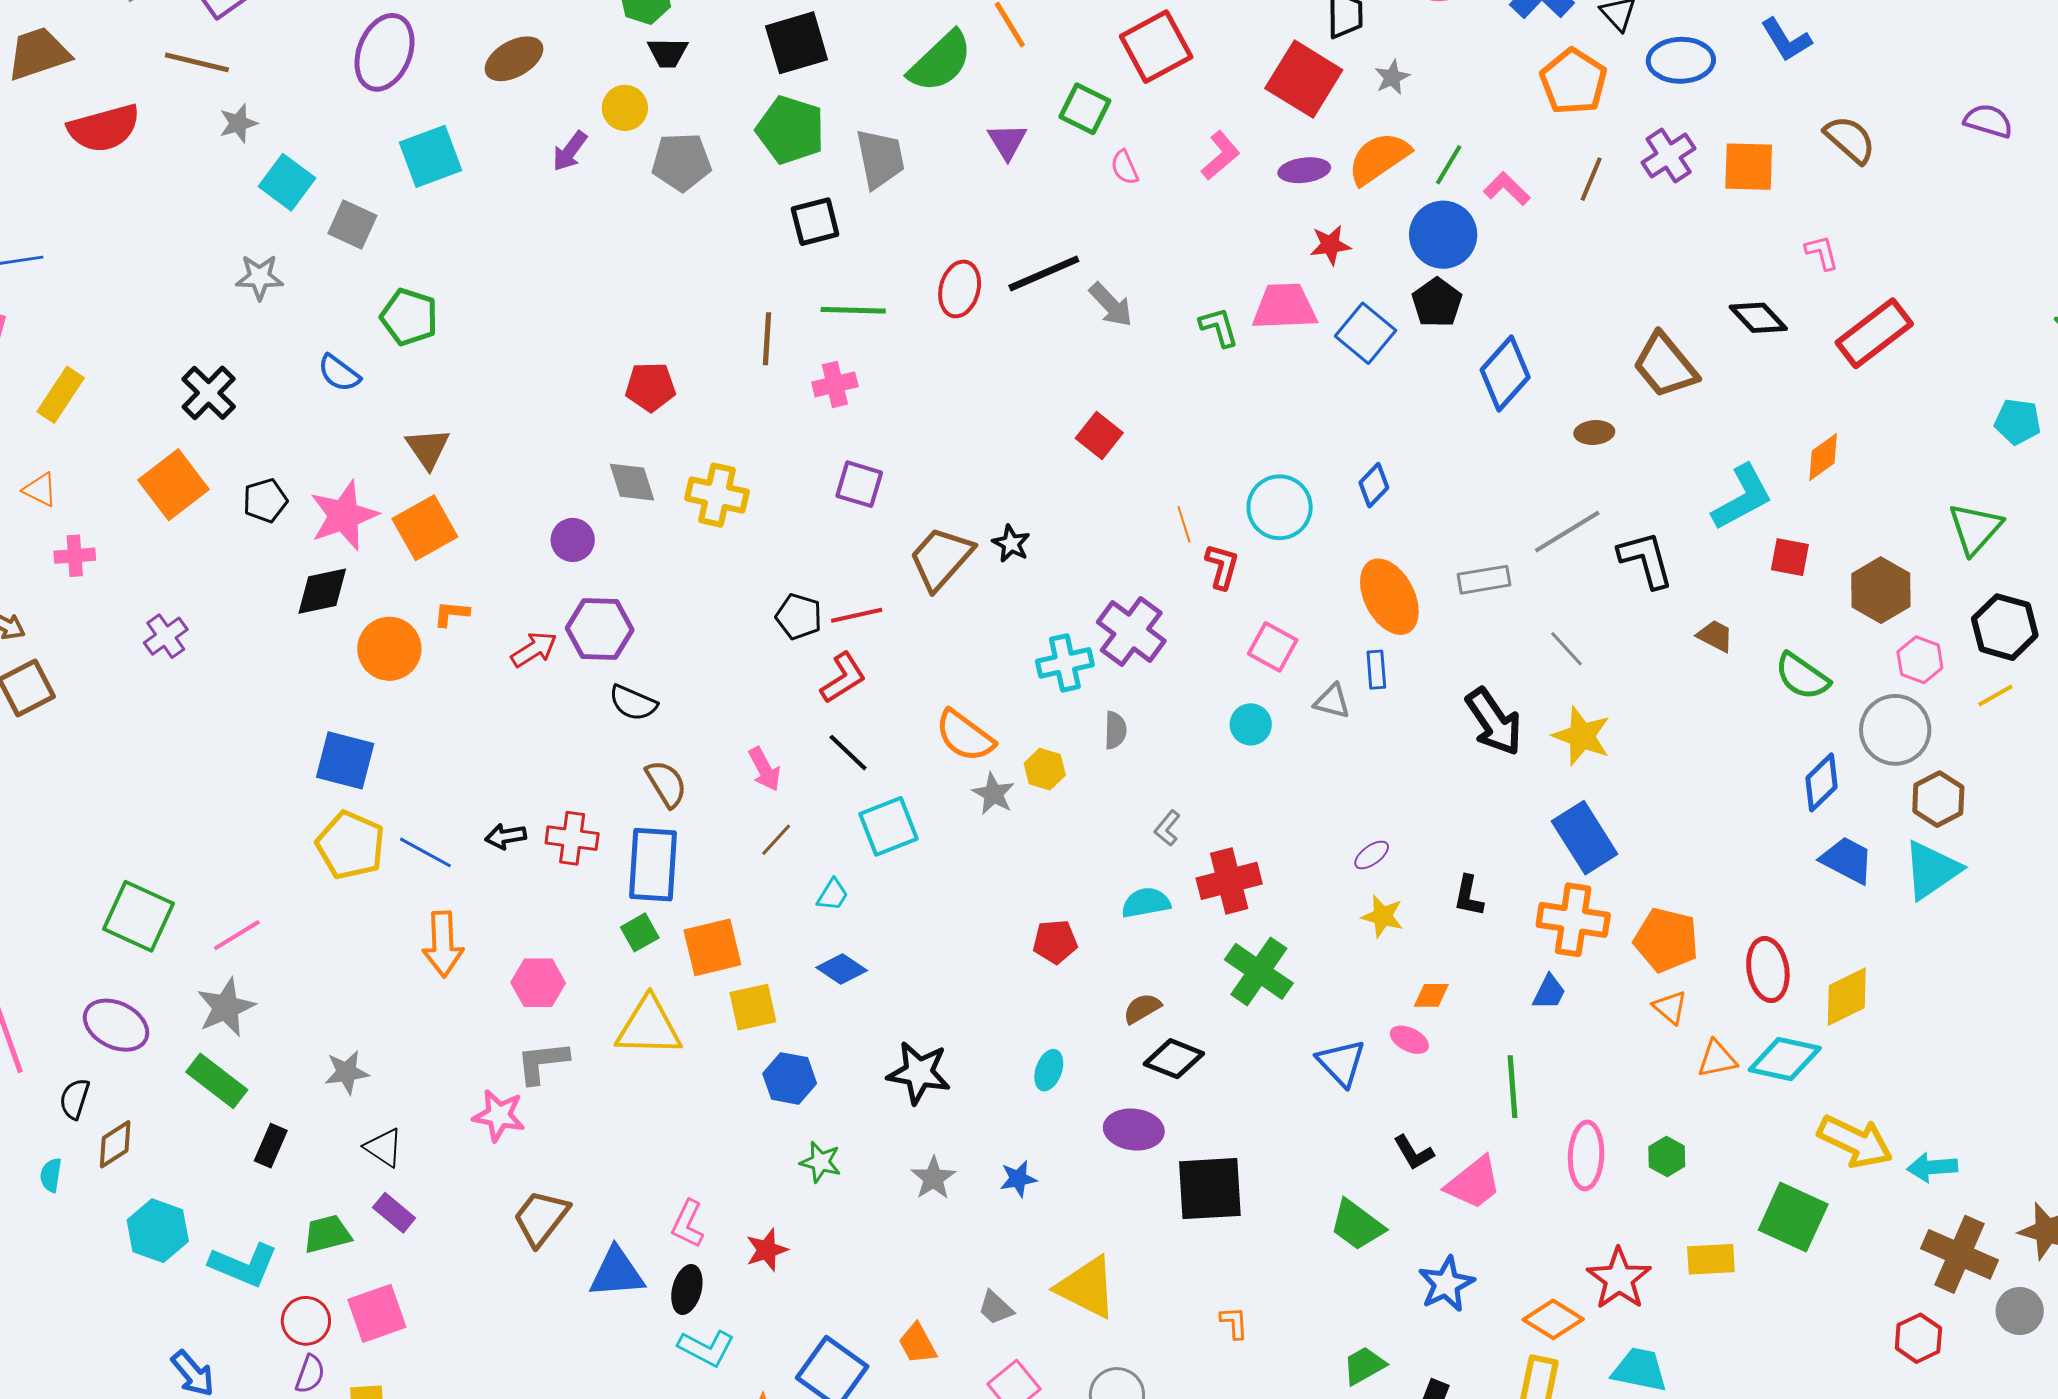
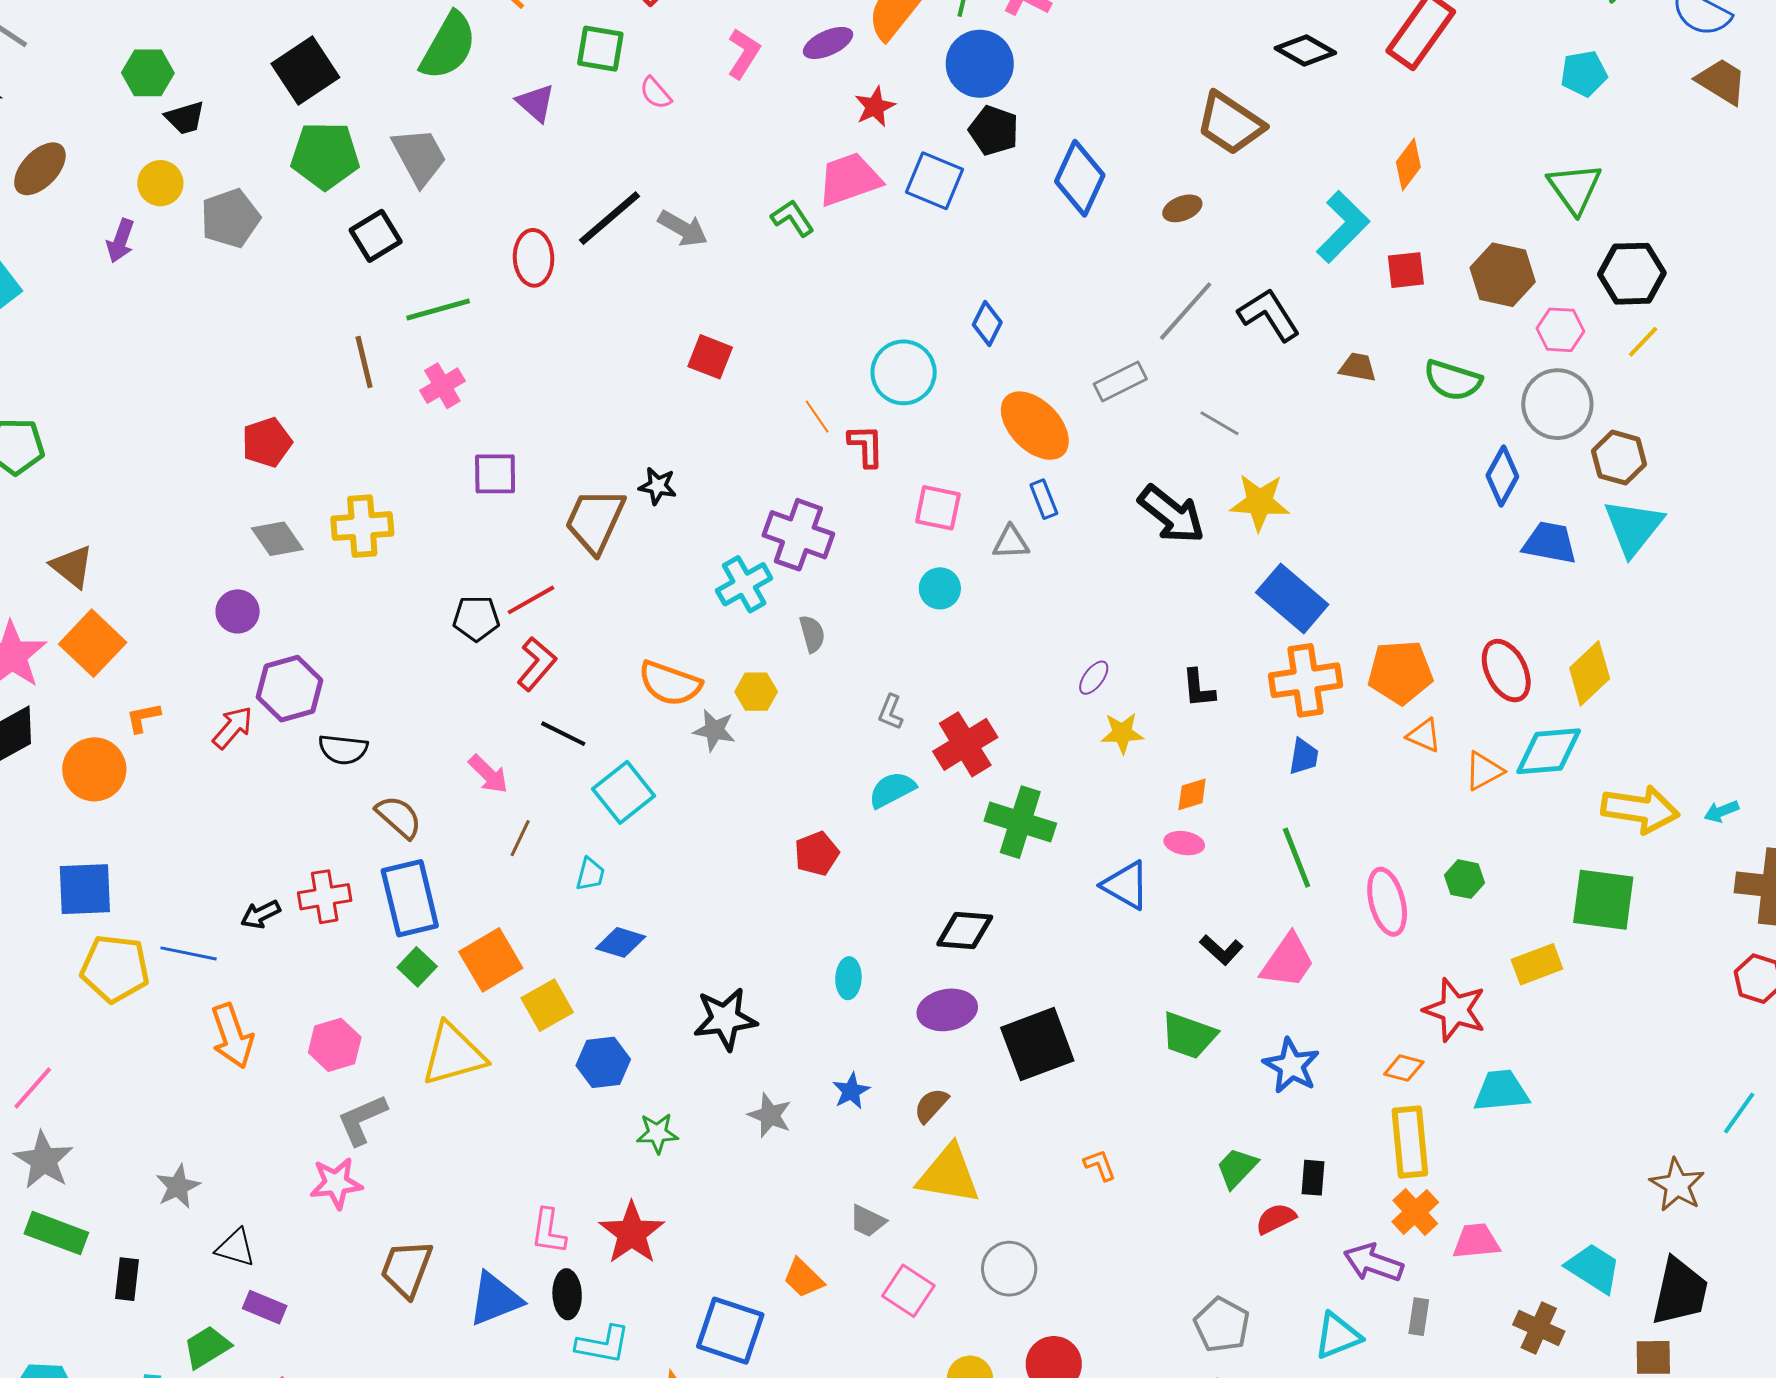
brown semicircle: (1142, 1008) -> (931, 1105), moved
cyan arrow: (1932, 1167) -> (1721, 811), size x0.7
red star: (767, 1250) -> (632, 1233), size x1.5
orange diamond: (1553, 1319) -> (1404, 1068), size x0.7

